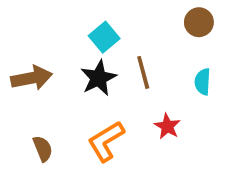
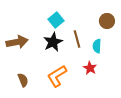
brown circle: (199, 22) -> (107, 21), moved
cyan semicircle: (203, 82) -> (97, 46), moved

